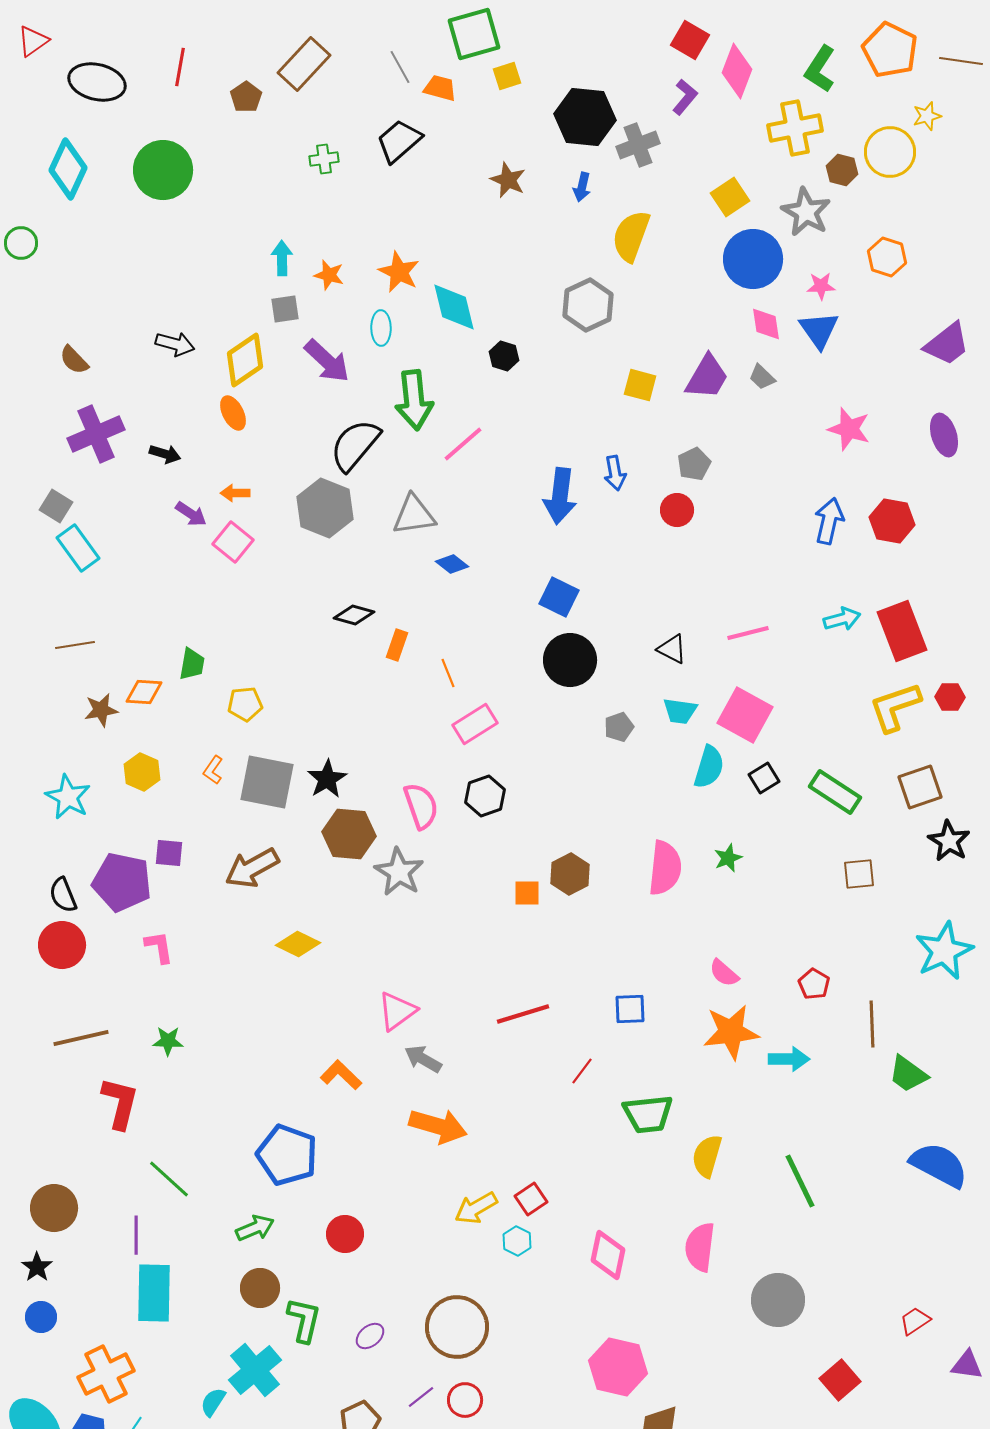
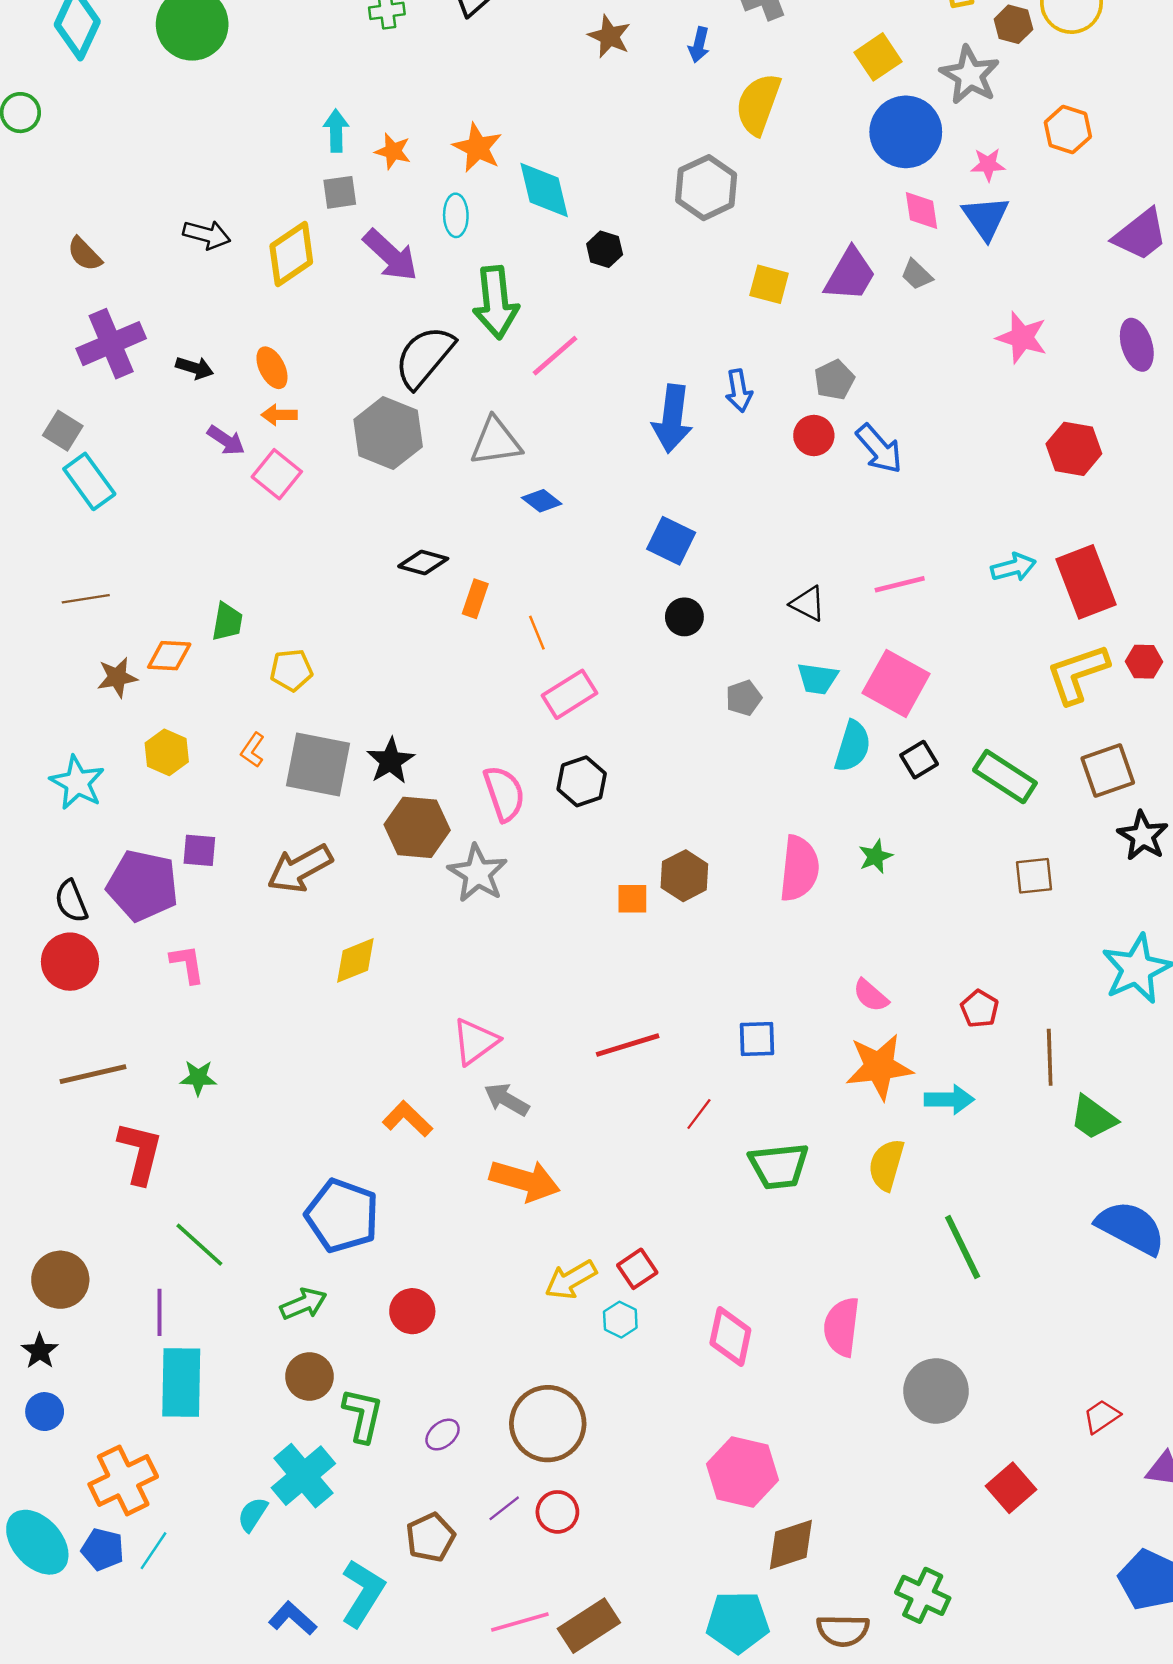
orange ellipse: (233, 413) -> (272, 368), moved
blue arrow: (829, 521) -> (879, 449), moved, turned 126
black circle: (570, 660) -> (684, 617), size x0.6
yellow diamond: (298, 944) -> (355, 960), turned -48
yellow semicircle: (707, 1156) -> (886, 1165), moved

